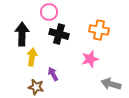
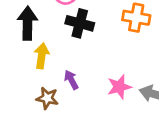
pink star: (90, 59) -> (119, 87), moved

